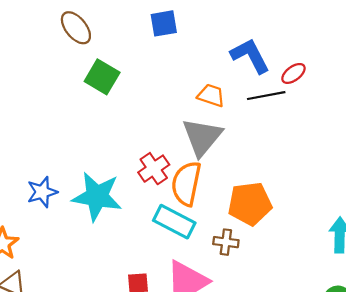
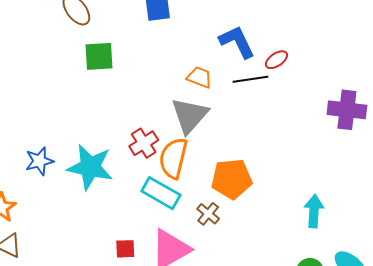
green square: (102, 77) -> (99, 56), turned -36
brown cross: (226, 242) -> (208, 214), turned 30

